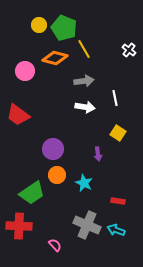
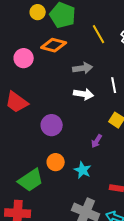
yellow line: (84, 49) -> (99, 34), moved
purple circle: (53, 149) -> (52, 125), moved
purple arrow: (98, 154) -> (97, 141), turned 40

